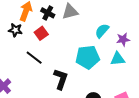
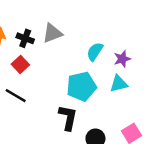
black L-shape: (61, 79) -> (68, 118), moved

